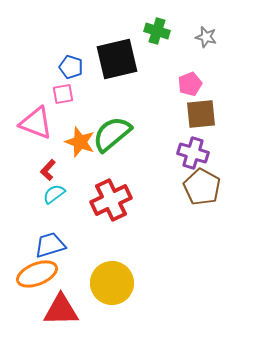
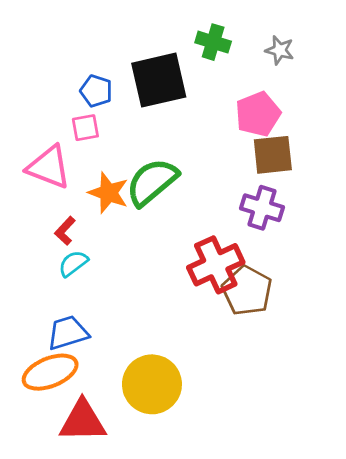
pink pentagon: (190, 84) -> (258, 114), size x1.4
brown pentagon: (202, 187) -> (247, 291), moved
red cross: (111, 200) -> (216, 265), moved

